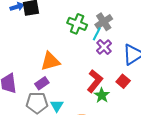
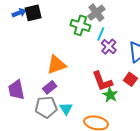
gray cross: (104, 22) -> (96, 13), moved
red L-shape: (95, 81) -> (102, 81), turned 125

